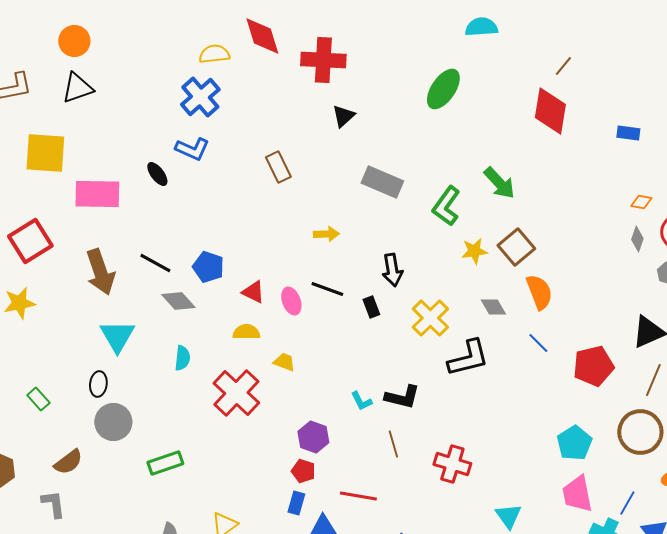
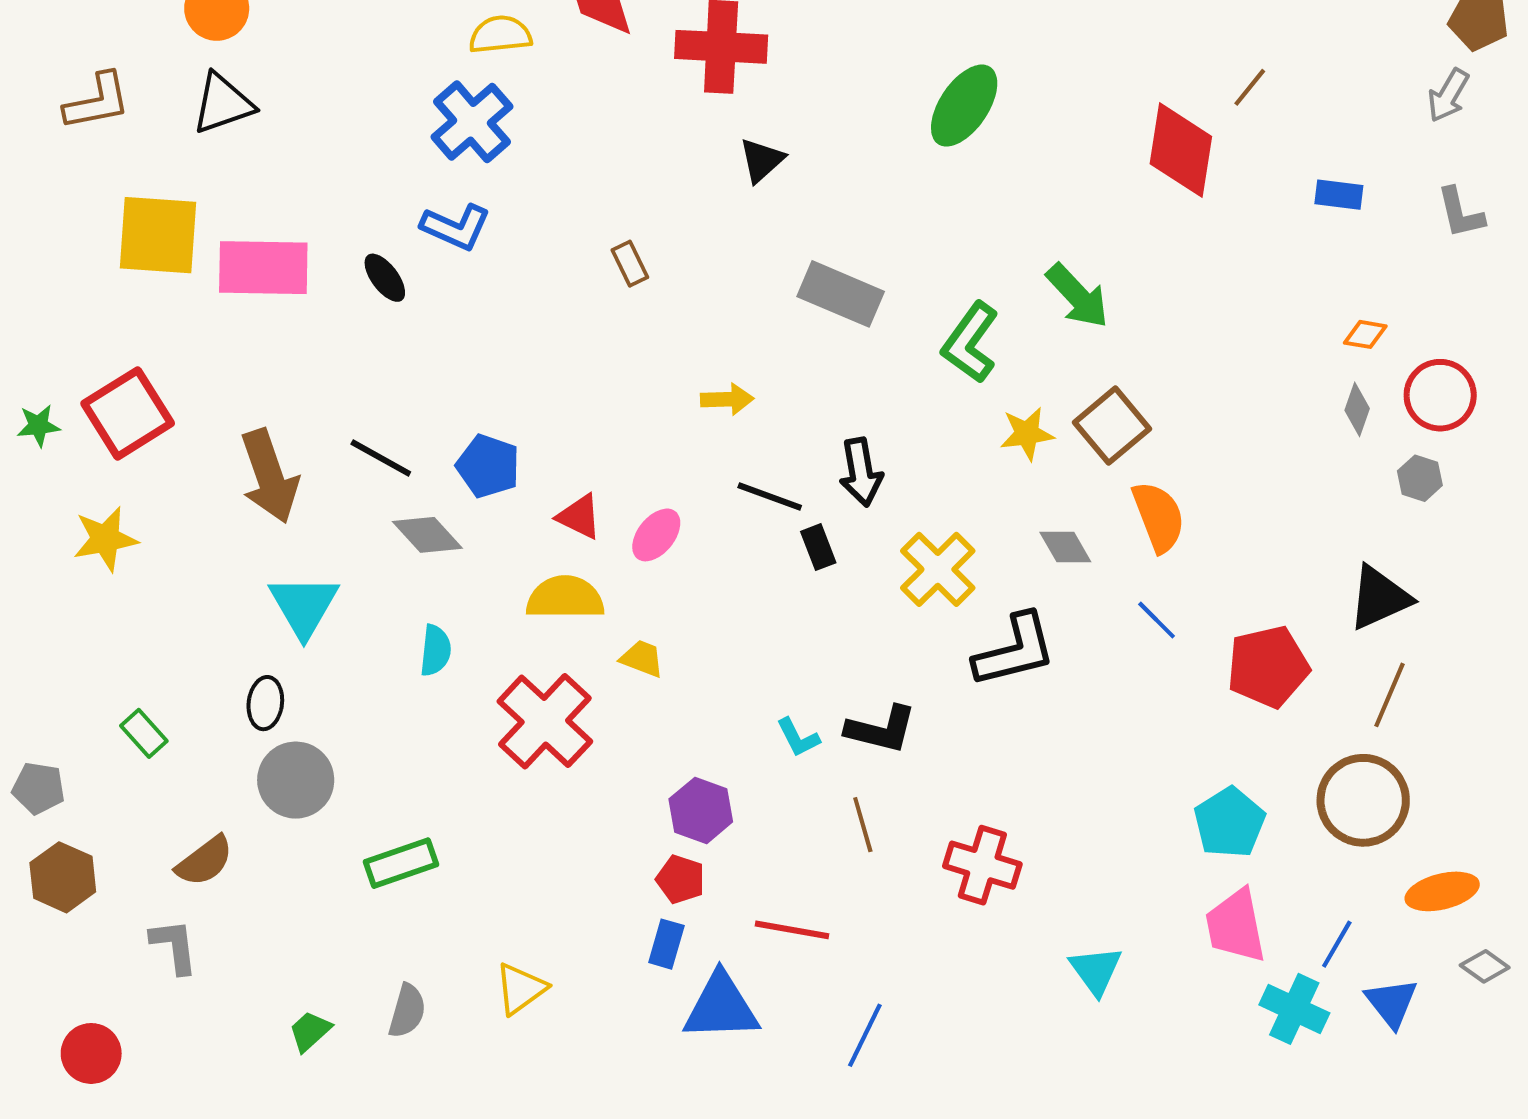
brown line: (563, 66) -> (1250, 87), moved
brown rectangle: (278, 167) -> (630, 264), size x0.7
pink rectangle: (97, 194) -> (263, 268), moved
black line: (327, 289) -> (770, 496), moved
pink ellipse: (291, 301) -> (656, 535), turned 60
yellow semicircle: (246, 332) -> (565, 598), size x1.4

